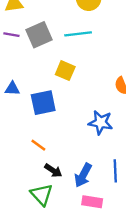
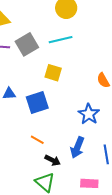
blue star: (101, 122) -> (89, 114), turned 30
blue arrow: (83, 175) -> (77, 148), moved

